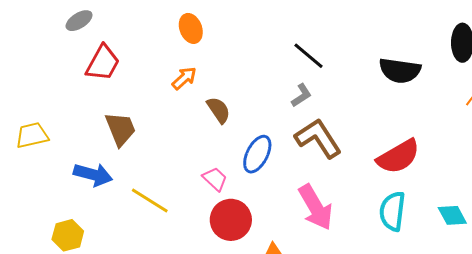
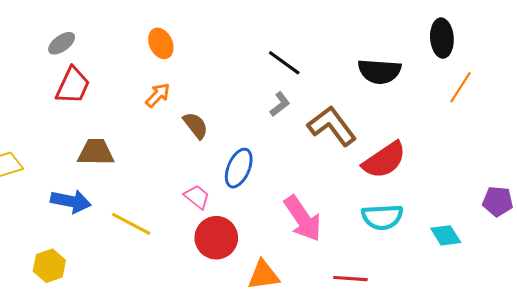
gray ellipse: (79, 21) -> (62, 43), moved
brown trapezoid: (120, 129) -> (96, 152), turned -63
brown L-shape: (318, 138) -> (332, 126), moved
cyan semicircle: (392, 211) -> (382, 217), turned -96
cyan diamond: (452, 215) -> (446, 235), moved

